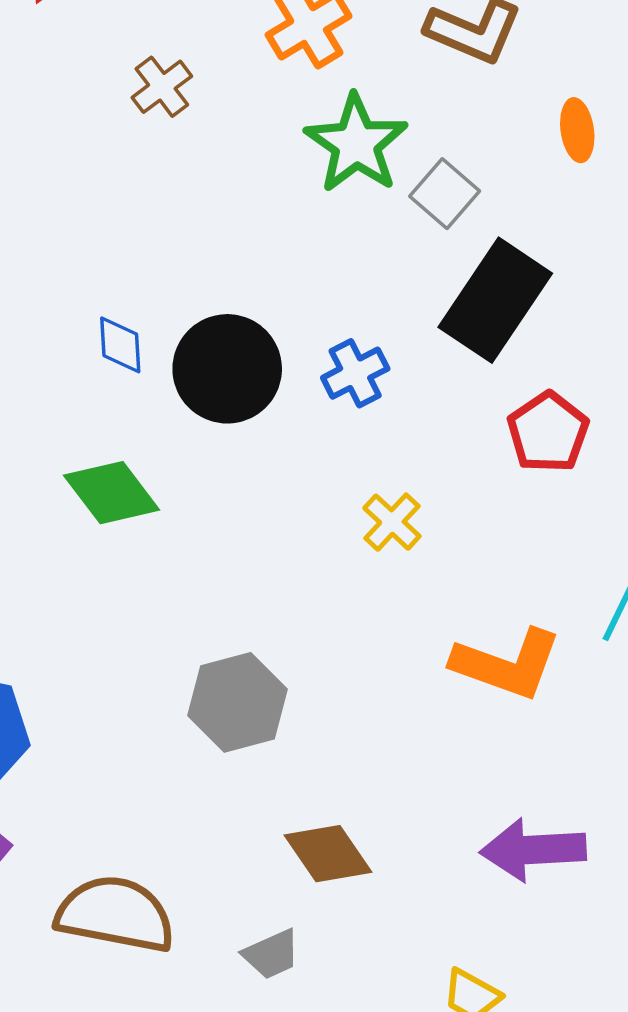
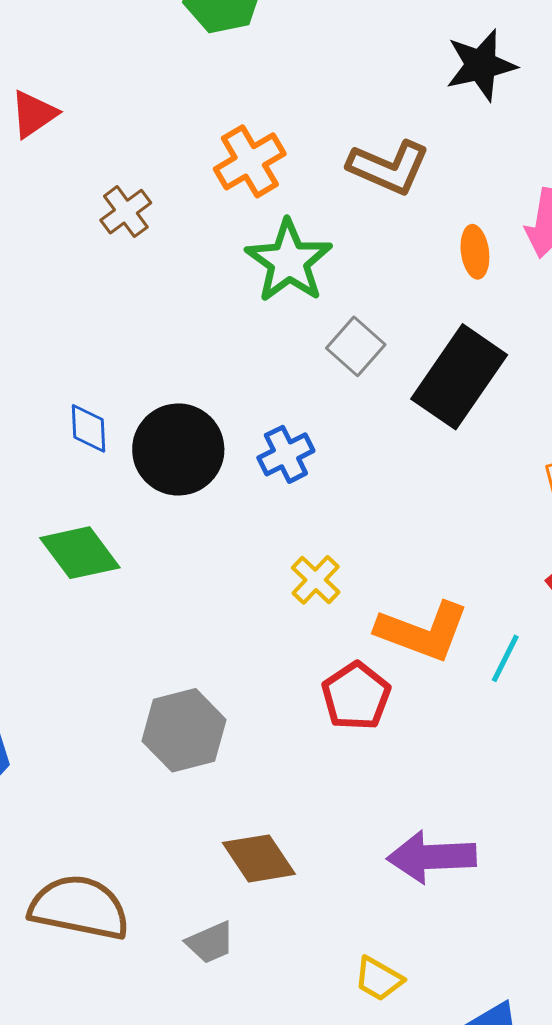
gray square: (445, 194) -> (356, 346), moved
black rectangle: (495, 300) -> (459, 377), moved
red pentagon: (548, 432) -> (356, 696), moved
orange L-shape: (507, 664) -> (423, 631), moved

